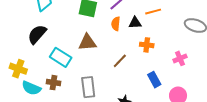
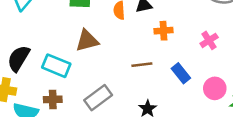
black semicircle: (37, 34) -> (19, 58), moved
brown line: (120, 61) -> (142, 65), moved, turned 49
gray rectangle: (88, 87) -> (98, 98), turned 70

